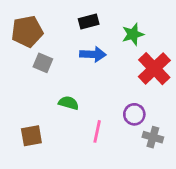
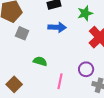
brown square: (31, 136) -> (14, 84), turned -35

